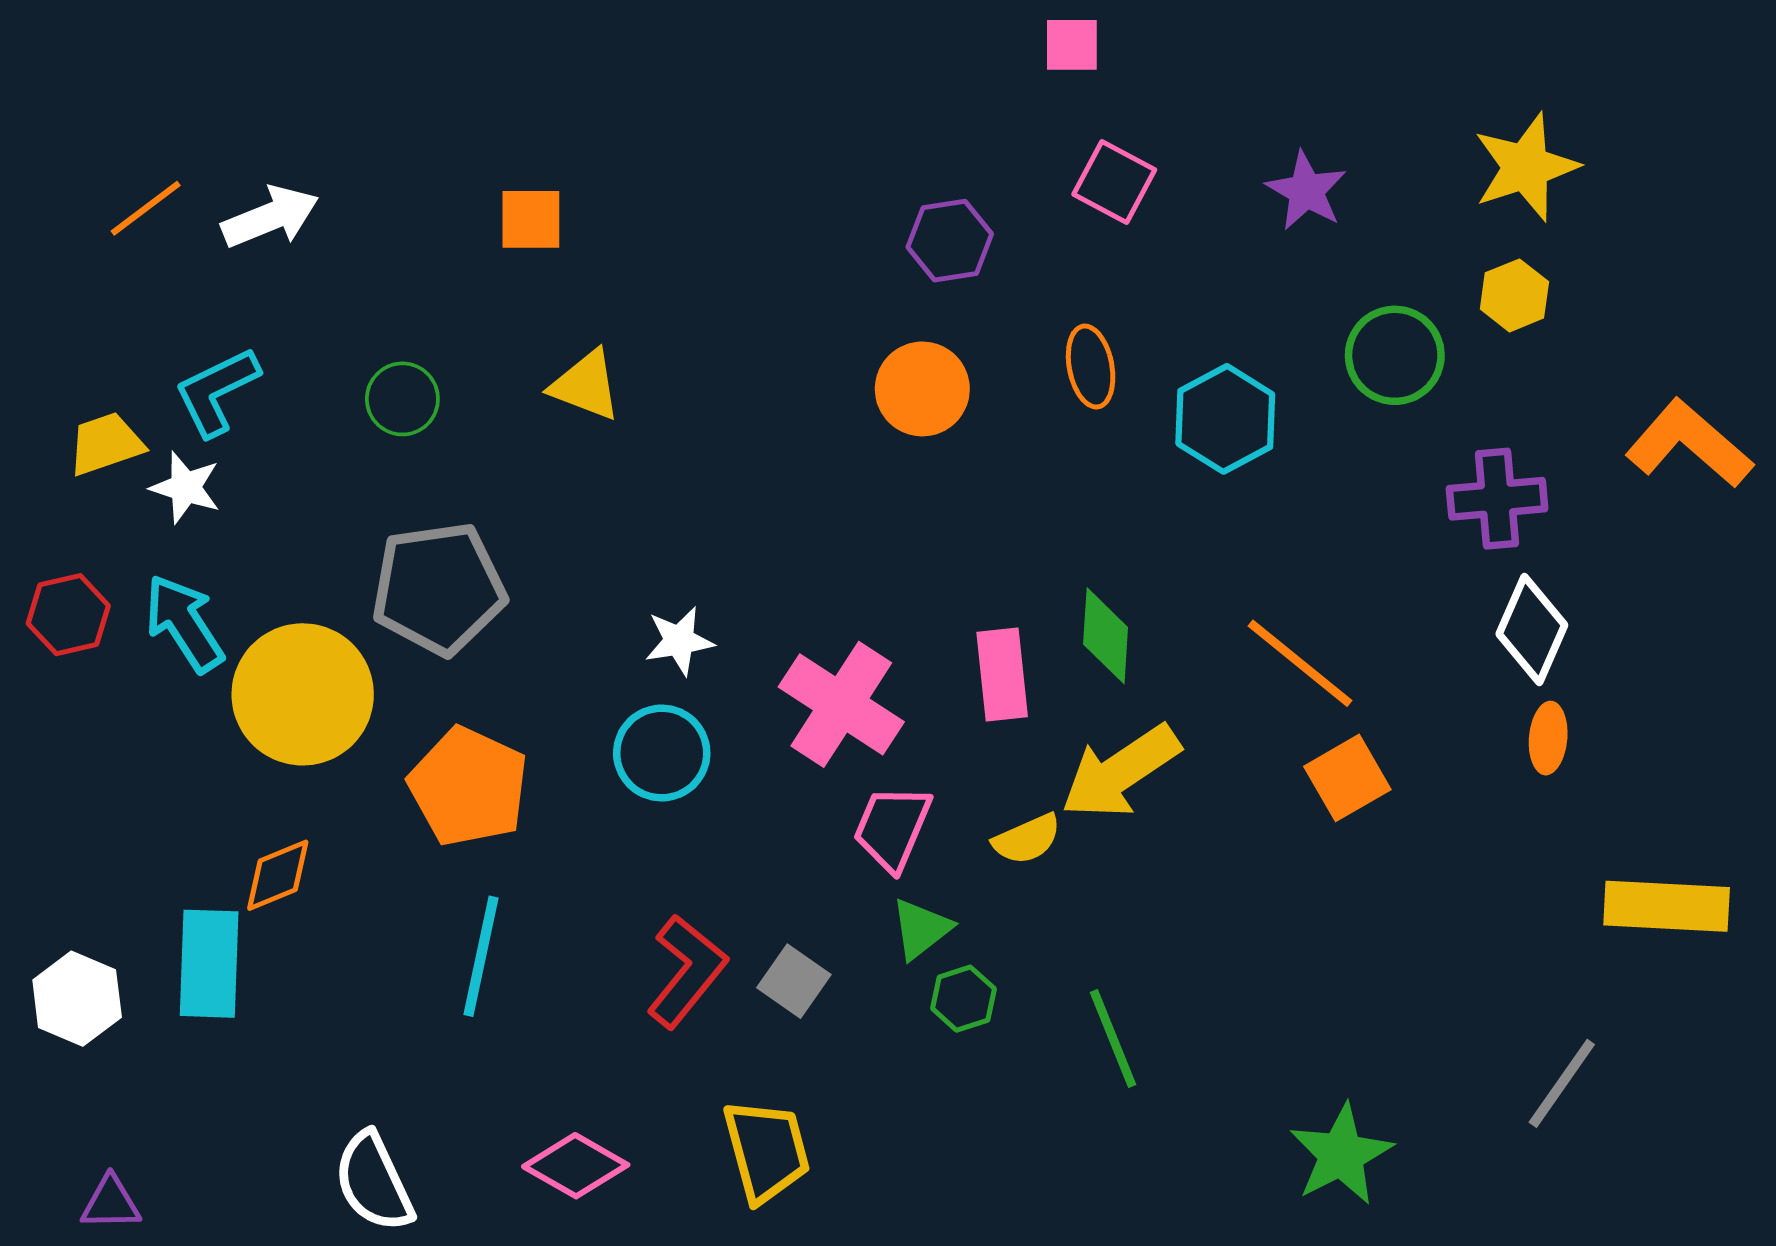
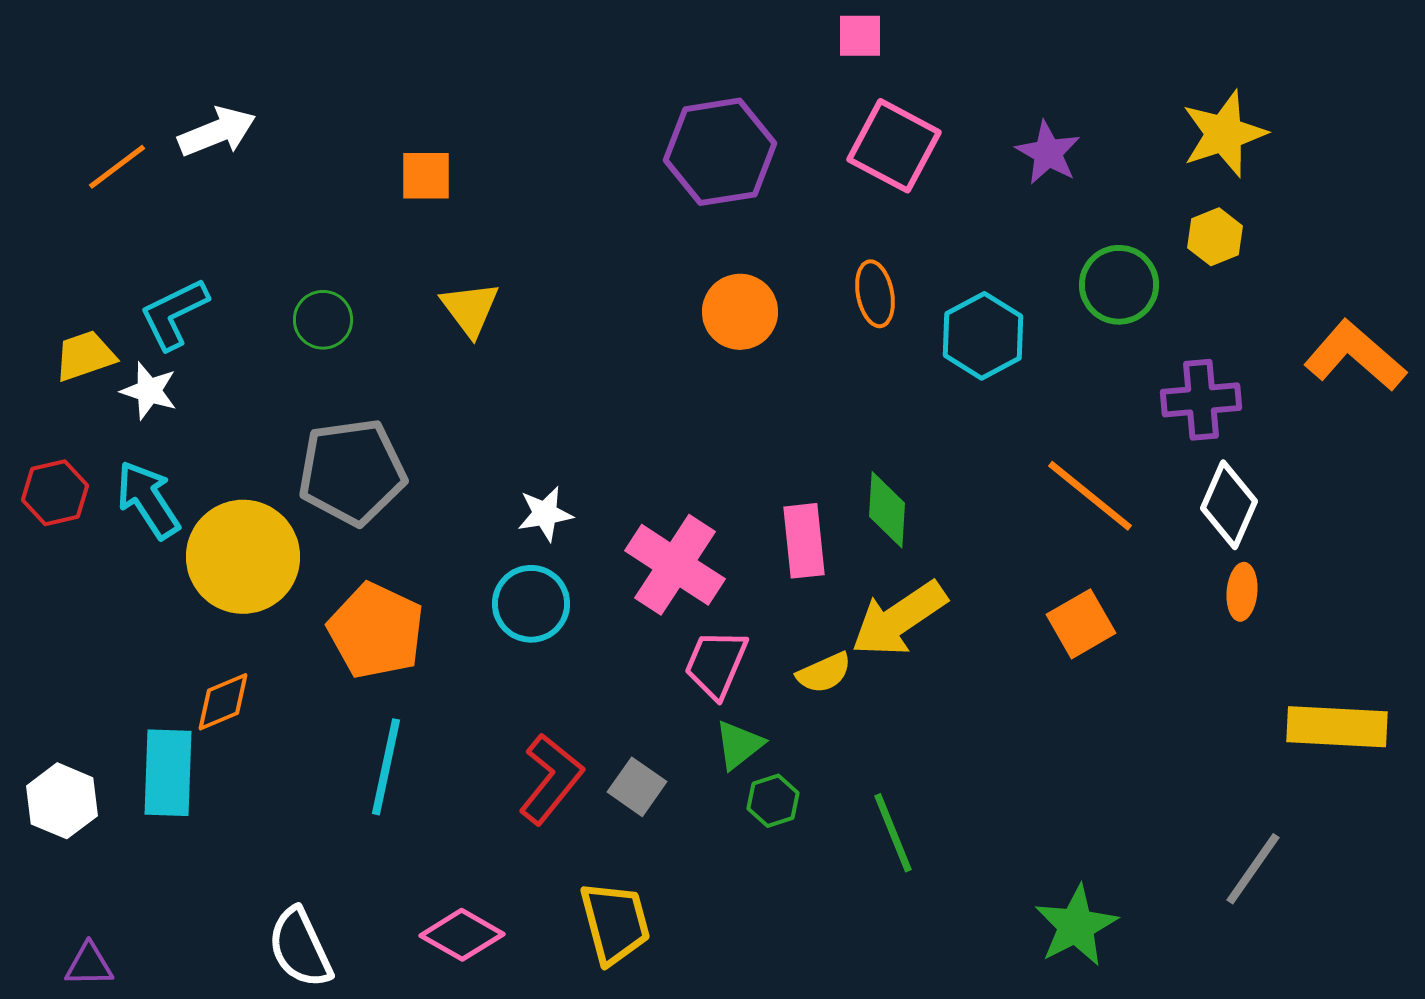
pink square: (1114, 182) -> (894, 146), size x1.4
white arrow: (270, 217) -> (217, 132), moved
purple hexagon: (950, 241) -> (720, 152), moved, size x1.6
yellow triangle: (586, 385) -> (470, 309), turned 32
orange line: (1300, 663) -> (1090, 496), moved

